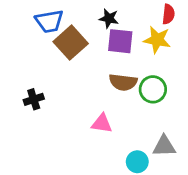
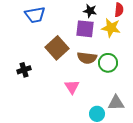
black star: (109, 18) -> (90, 11), moved
brown square: (71, 43) -> (57, 48), moved
pink triangle: (102, 123) -> (72, 87), turned 49

